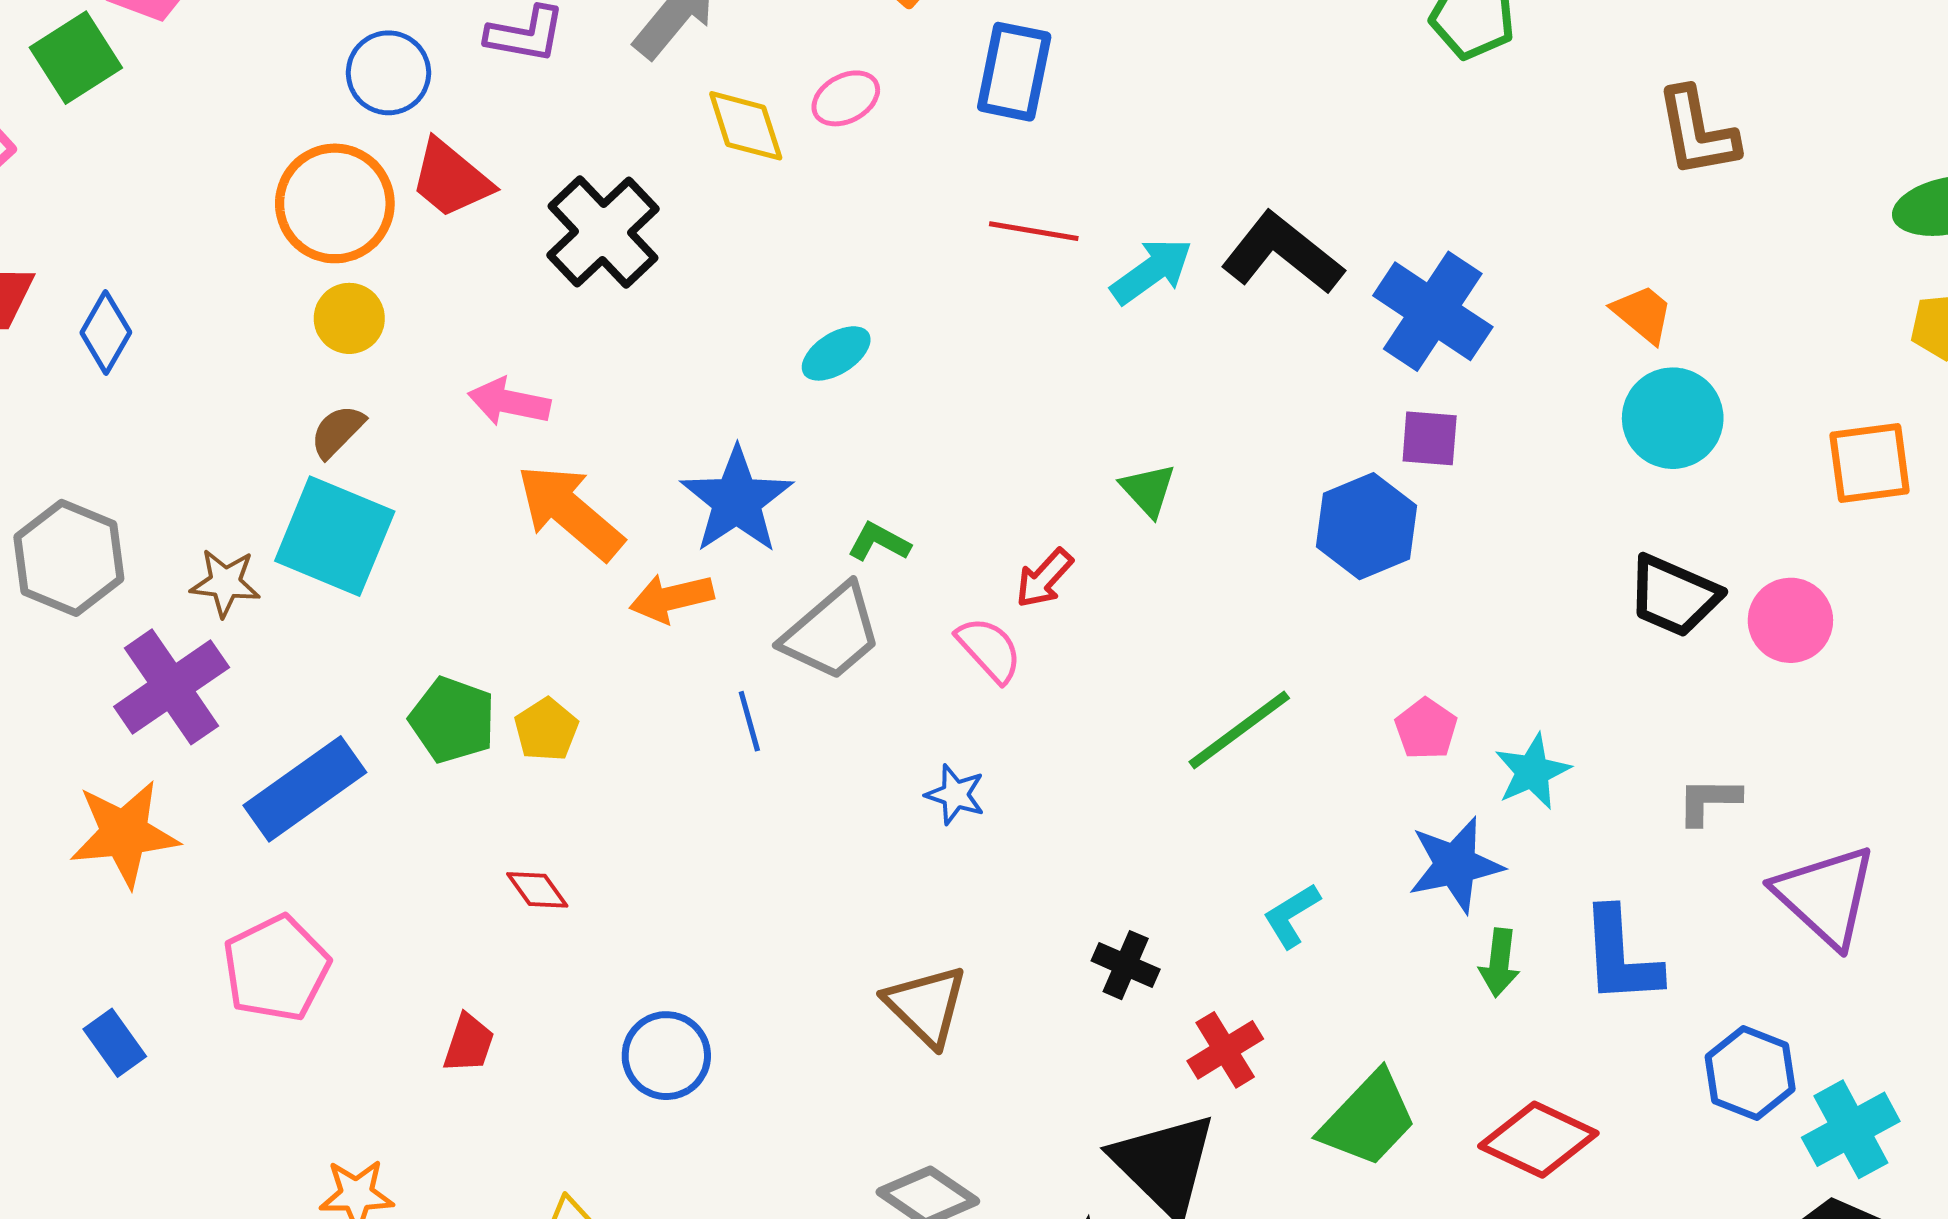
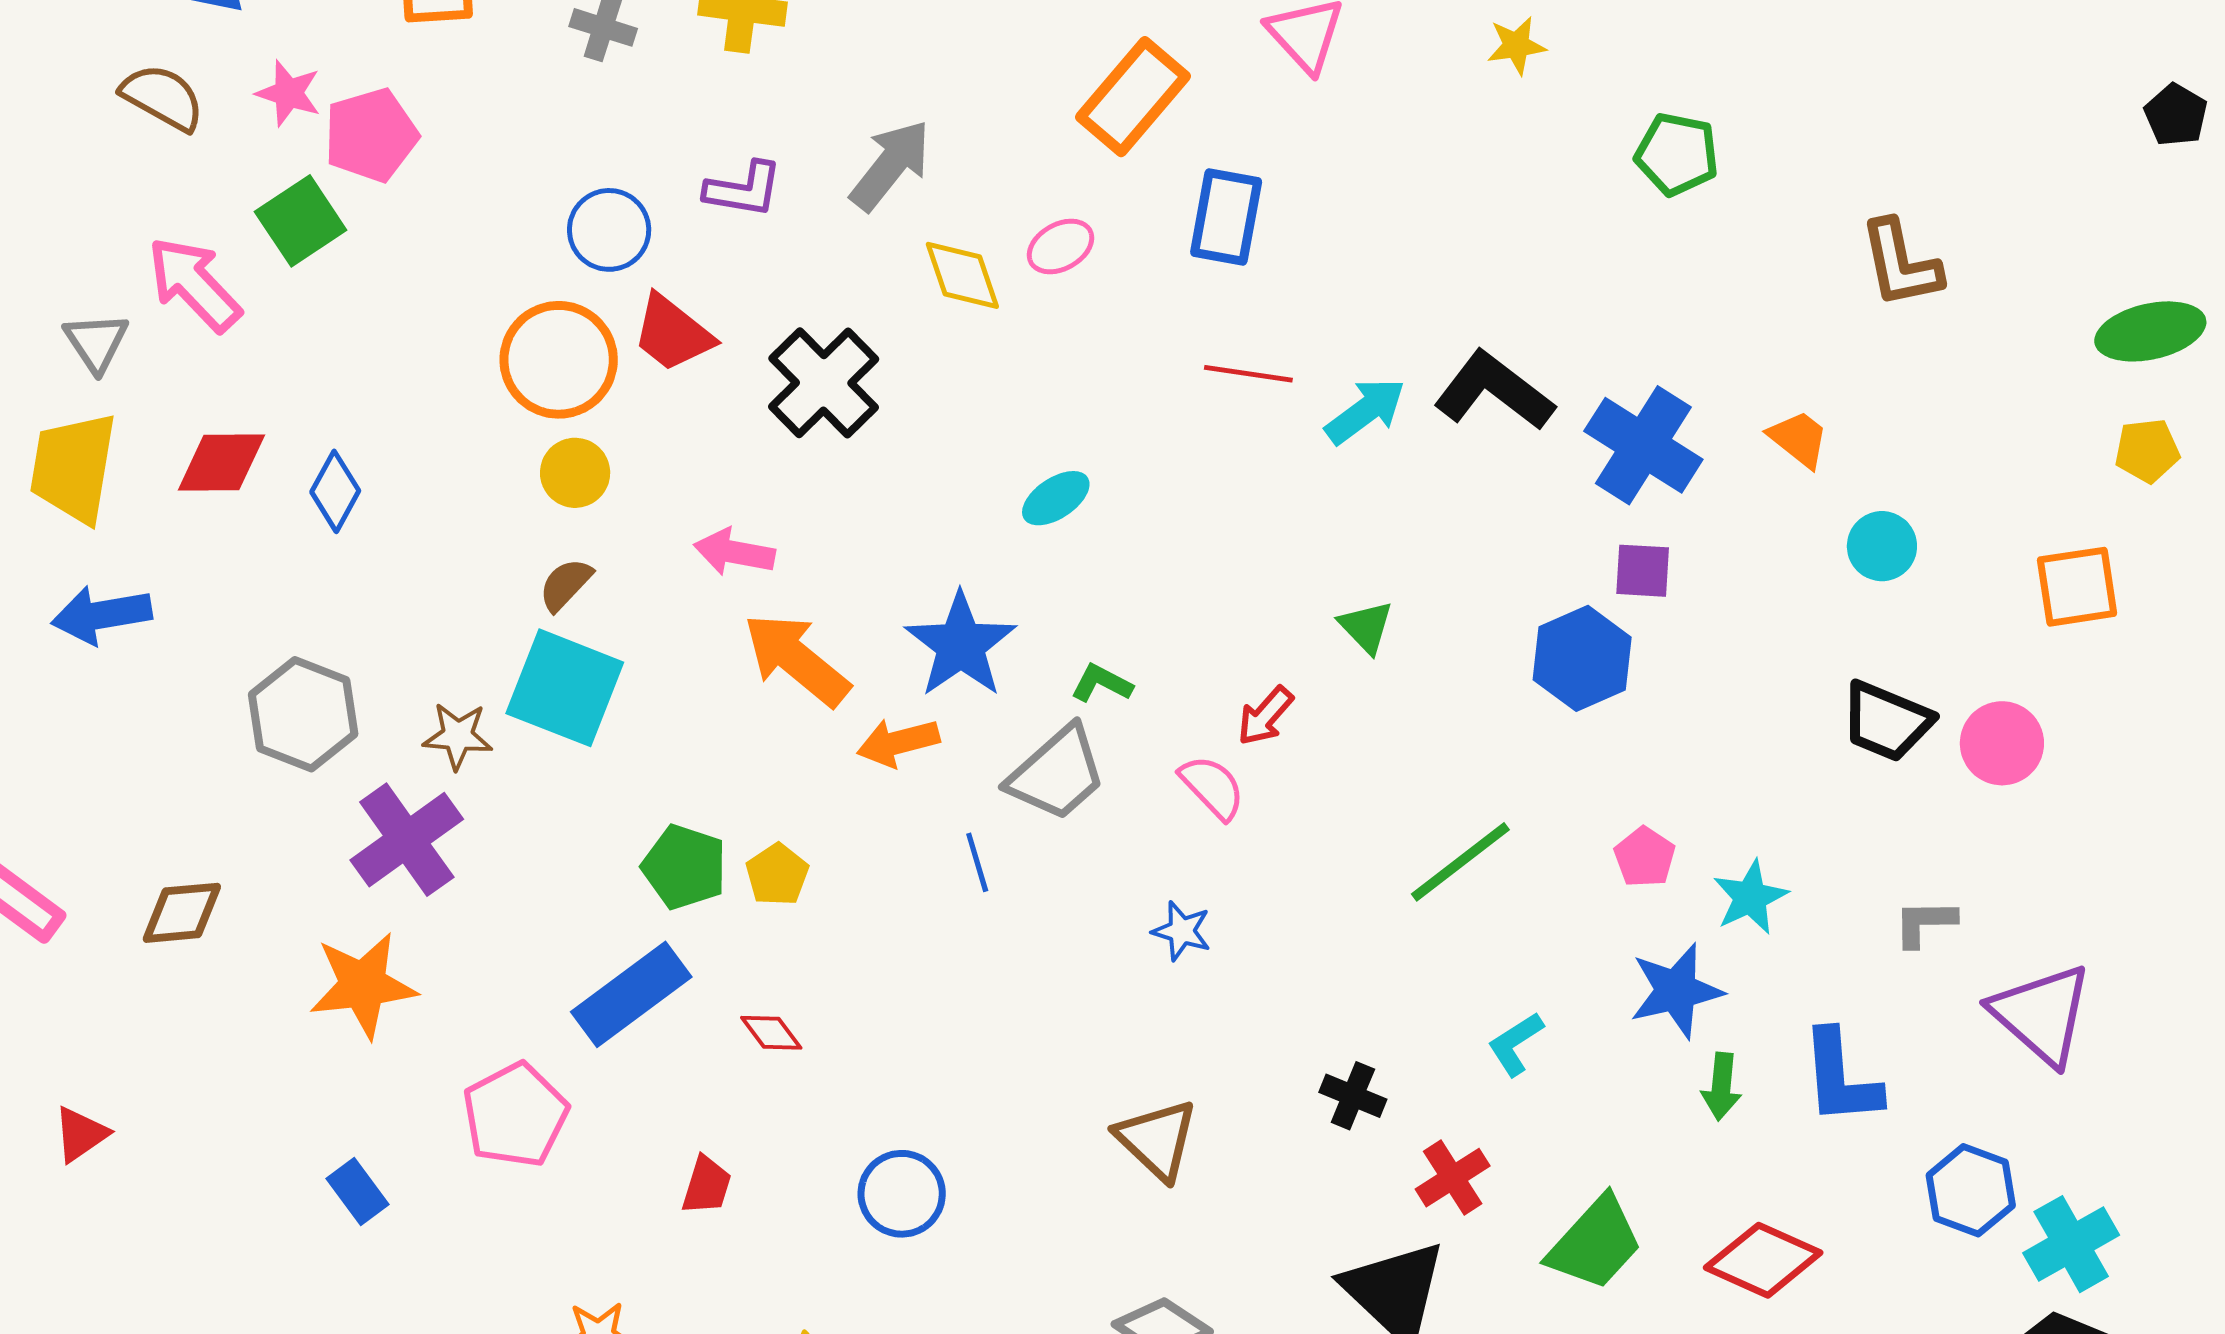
orange trapezoid: (1643, 314) -> (1799, 439), moved
cyan circle: (1673, 418) -> (1882, 546), size x0.7
blue rectangle: (305, 789) -> (631, 994), moved

